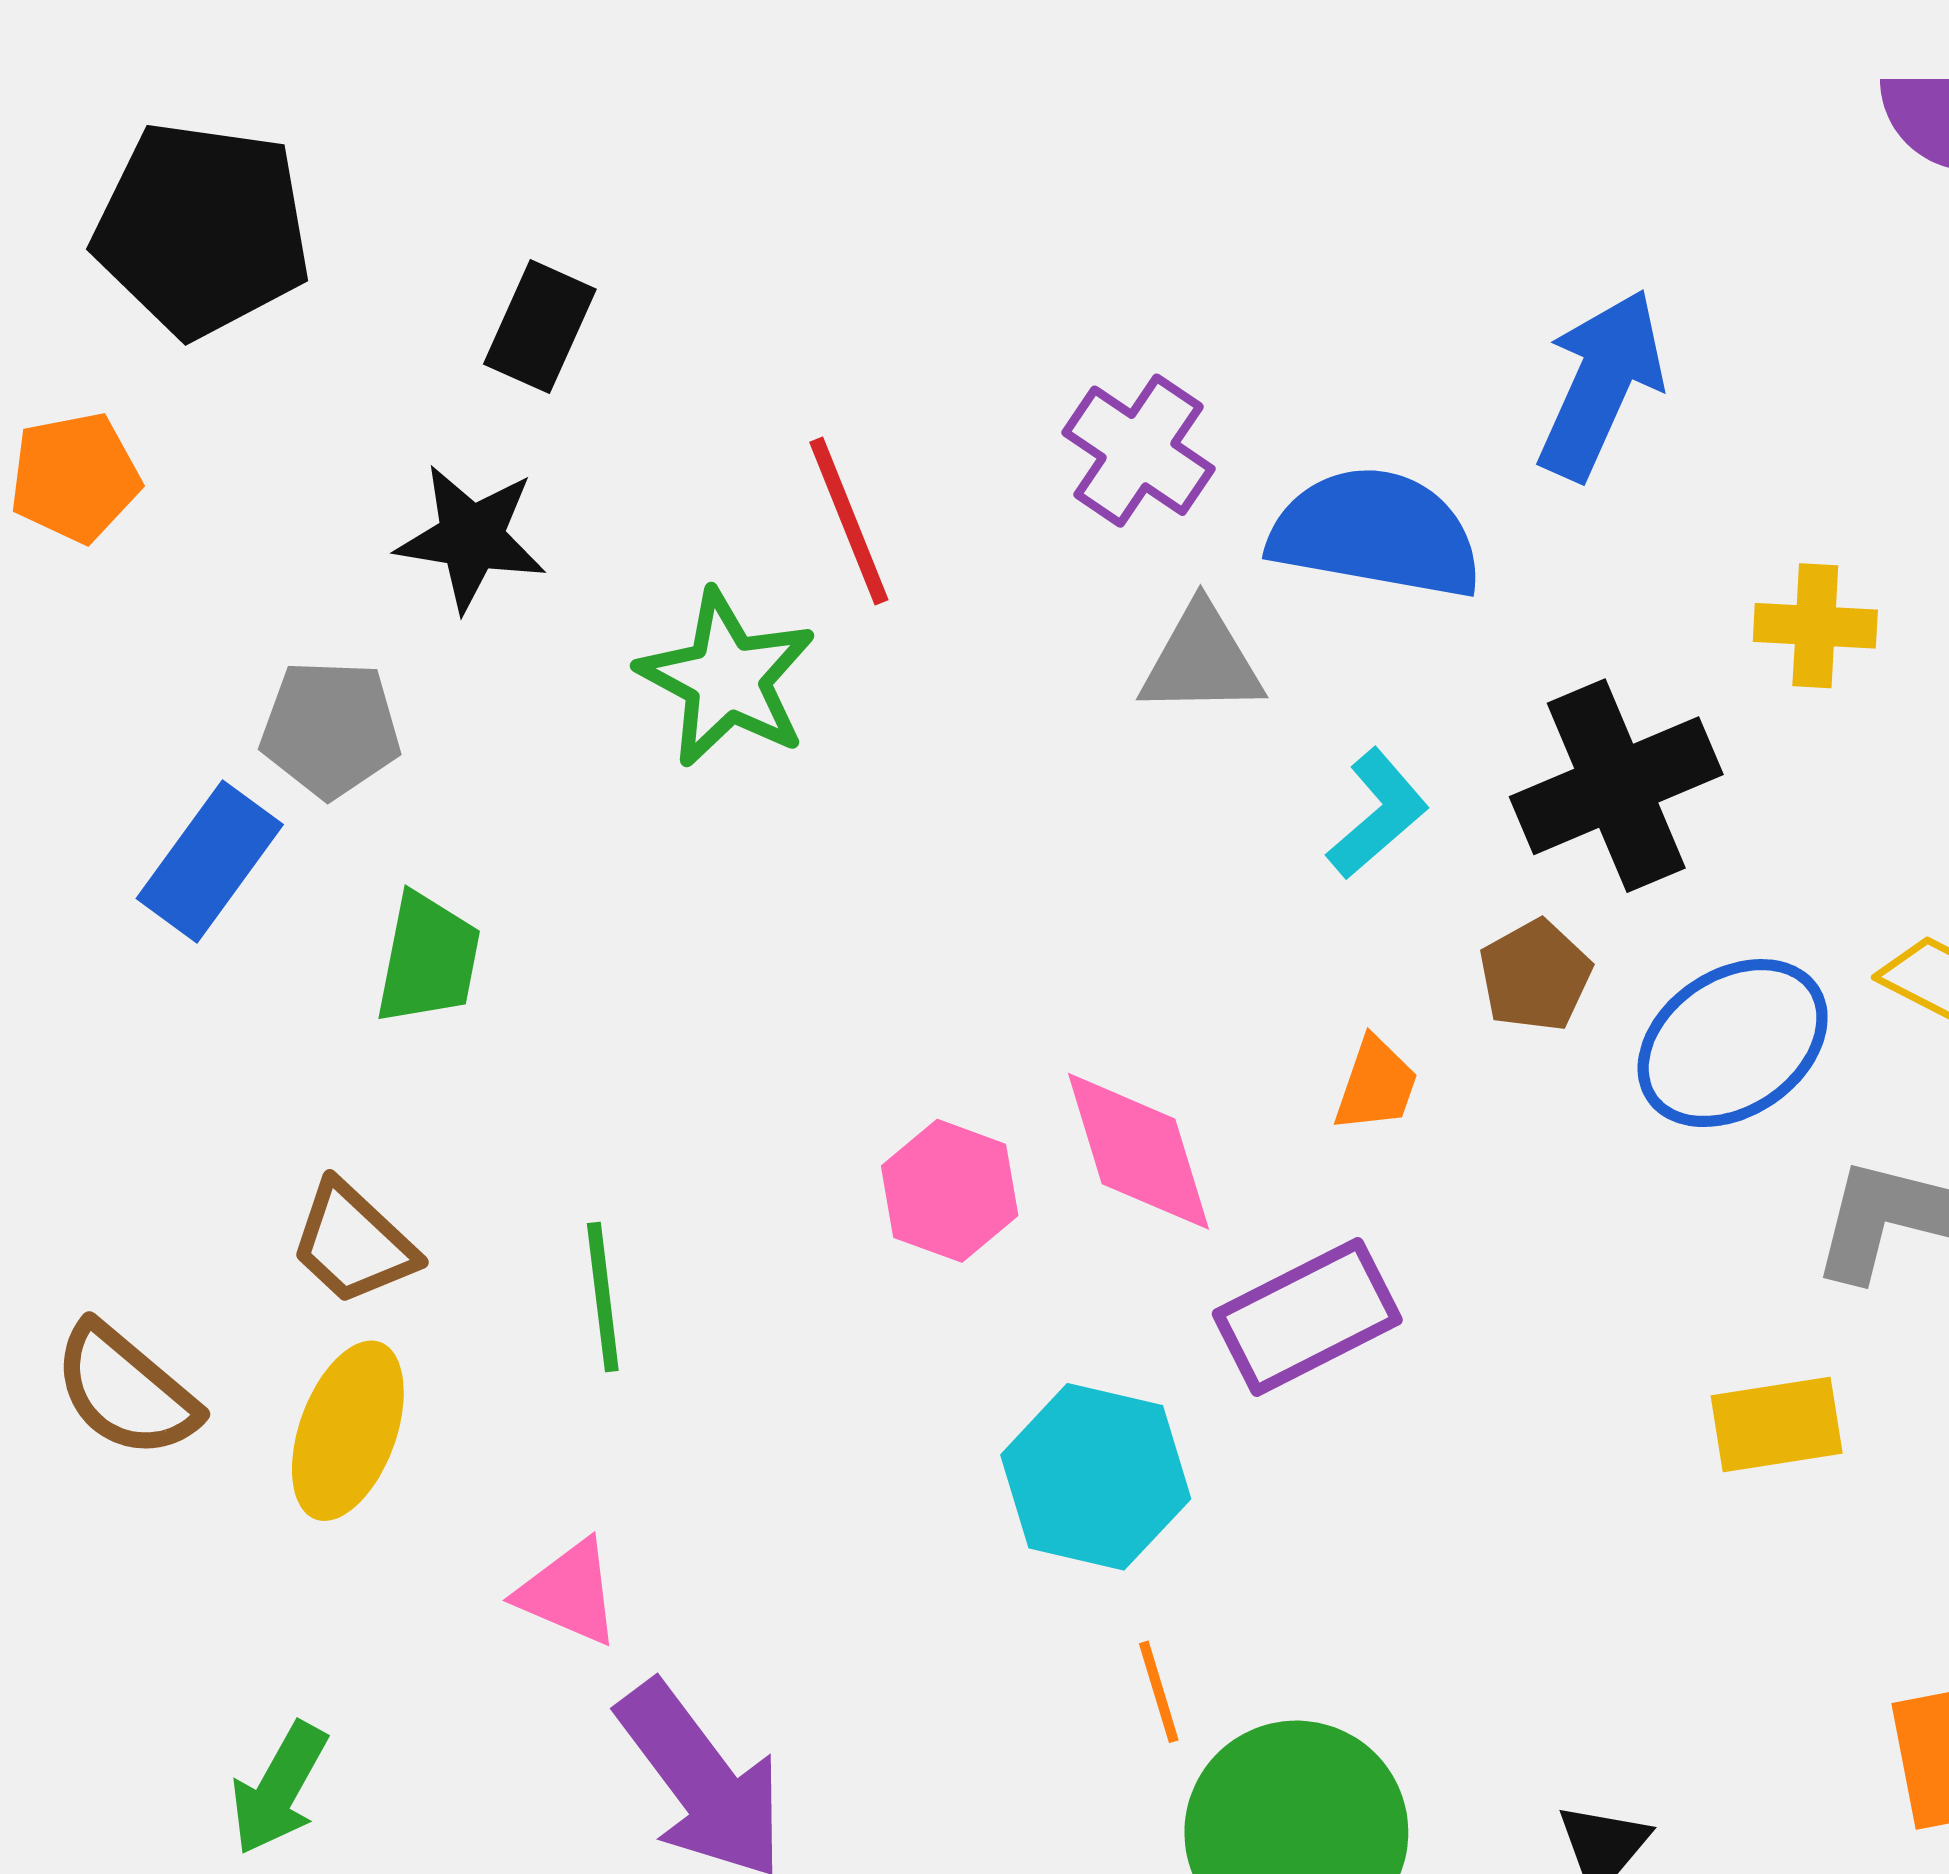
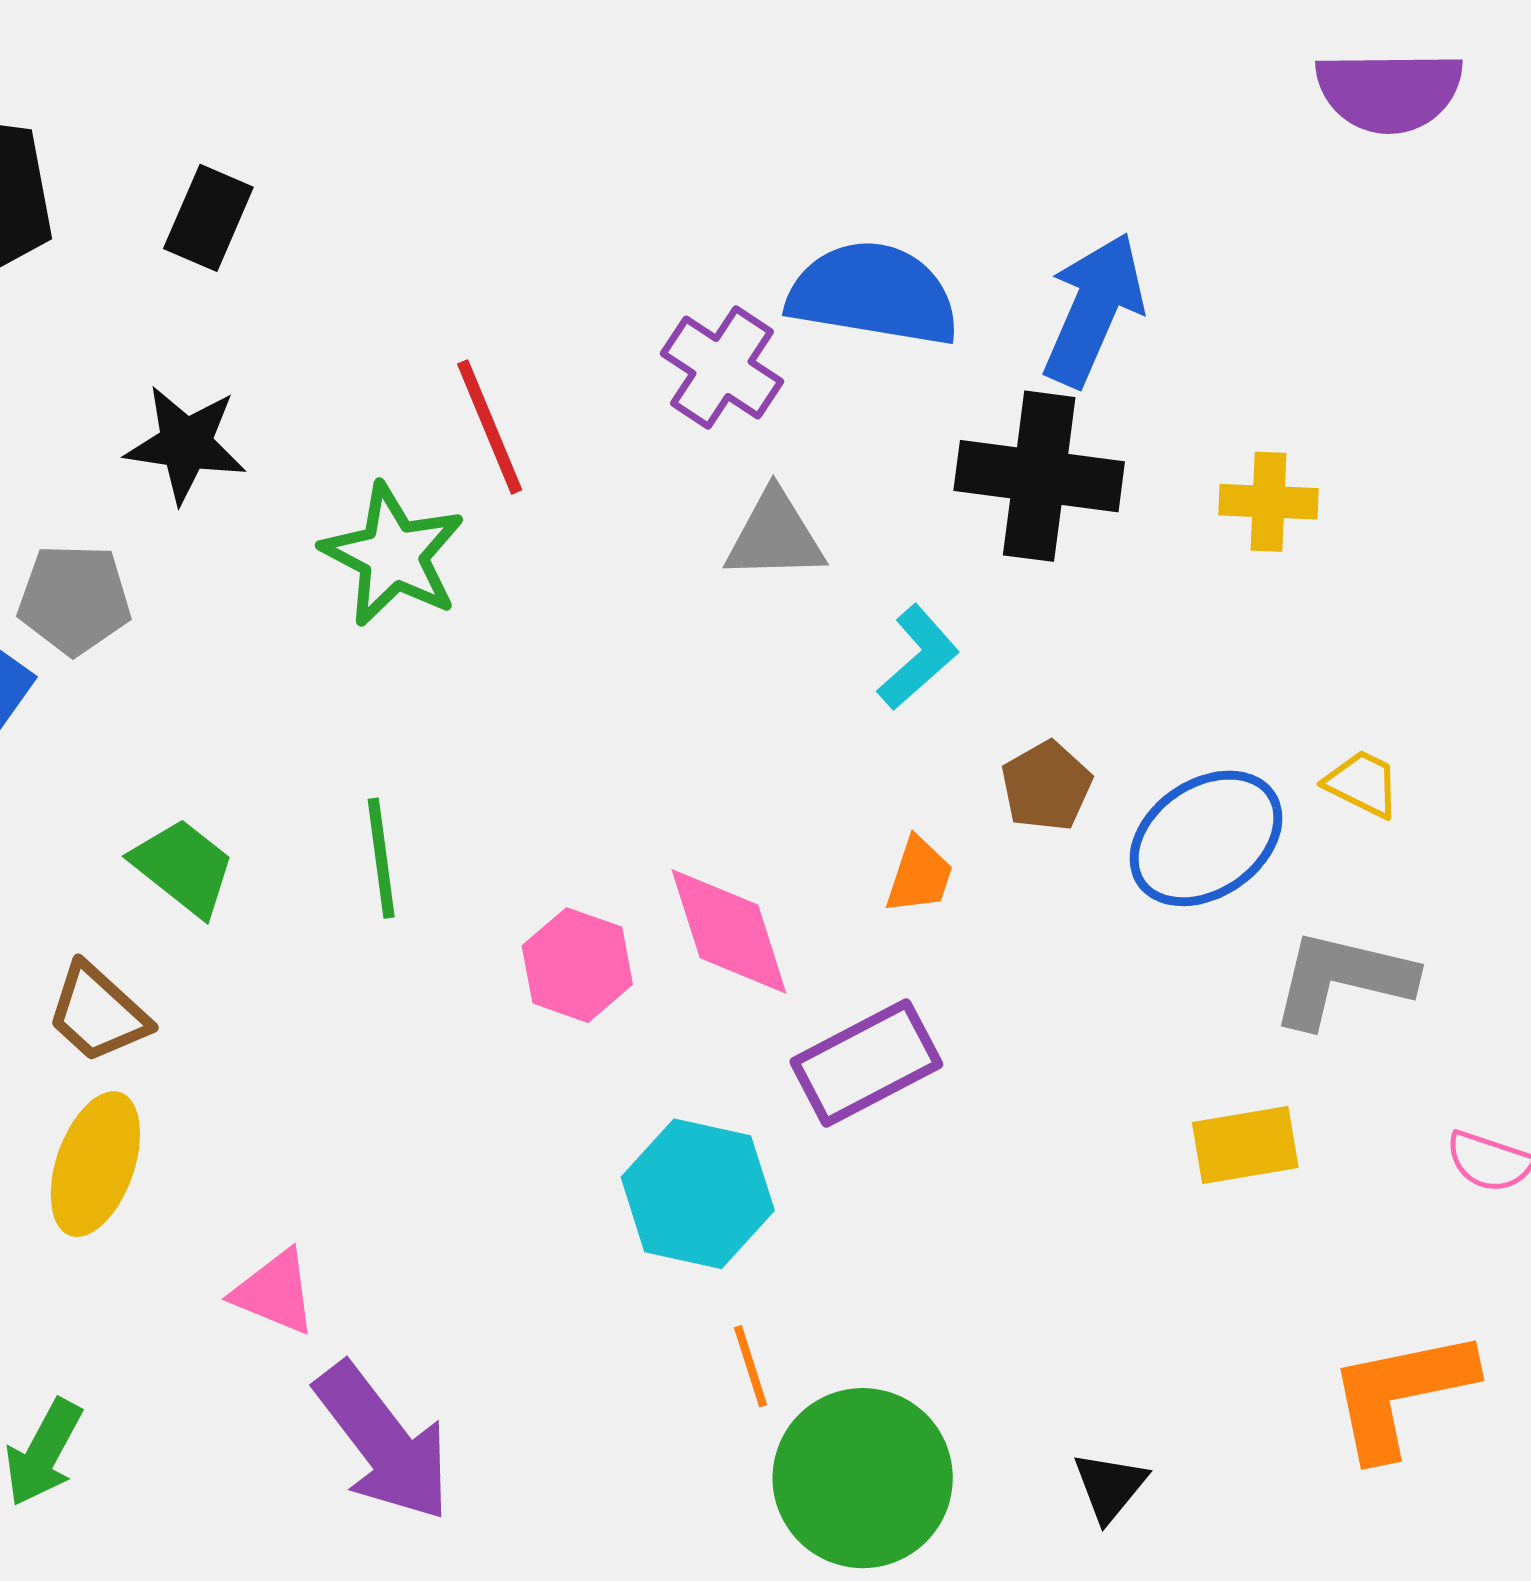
black rectangle: (540, 327) -> (208, 218), moved
blue semicircle: (1376, 533) -> (873, 294), moved
black cross: (1616, 786) -> (1039, 476), moved, turned 31
green trapezoid: (428, 959) -> (183, 867), moved, turned -62
green line: (603, 1297) -> (381, 858), moved

